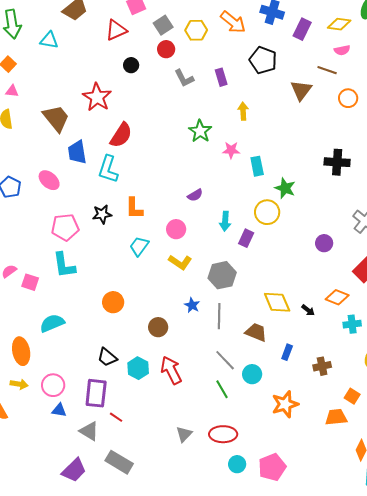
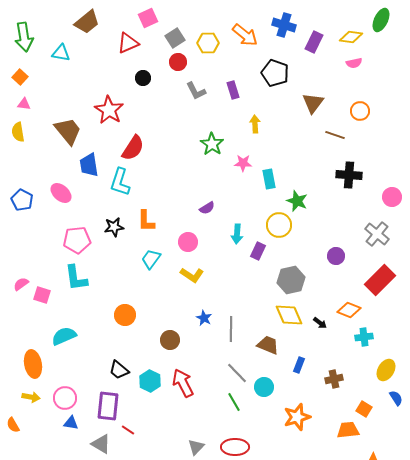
brown line: (327, 70) -> (335, 135), moved
gray hexagon: (222, 275) -> (291, 280), moved

